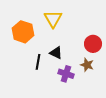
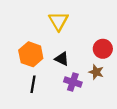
orange hexagon: (23, 32) -> (31, 54), moved
black line: (38, 62) -> (33, 84), moved

